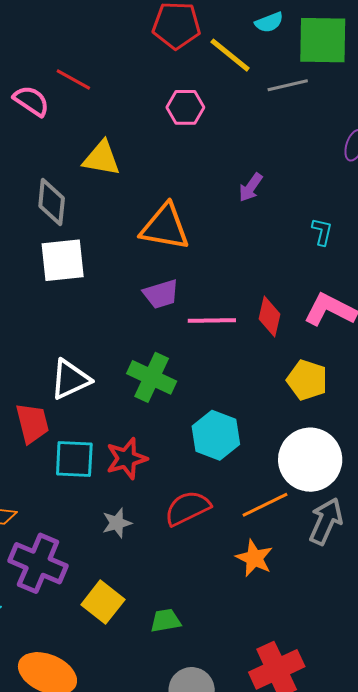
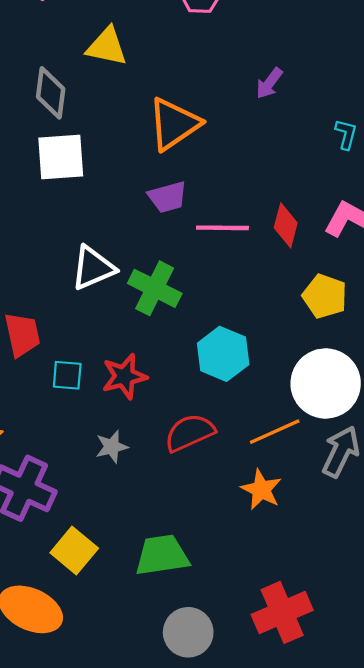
orange triangle: (165, 227) -> (174, 124), turned -46
white triangle: (70, 379) -> (93, 268), moved
cyan square: (74, 459) -> (67, 375), size x0.7
yellow square: (103, 602) -> (74, 550), moved
green trapezoid: (166, 621) -> (162, 555), size x1.6

